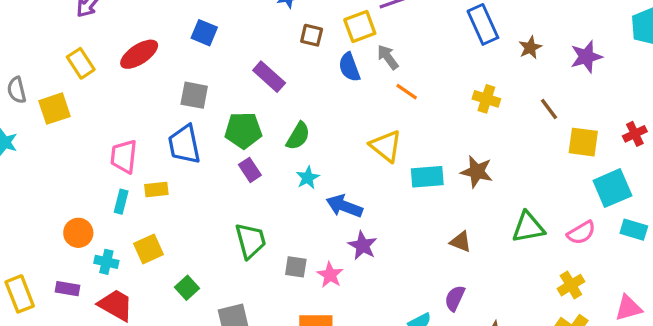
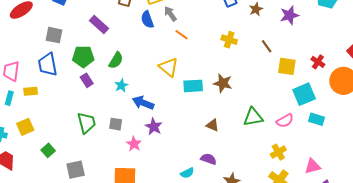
red cross: (635, 134) -> (318, 62), turned -32
gray square: (296, 267) -> (116, 124), moved
purple semicircle: (455, 298) -> (209, 159), turned 84

